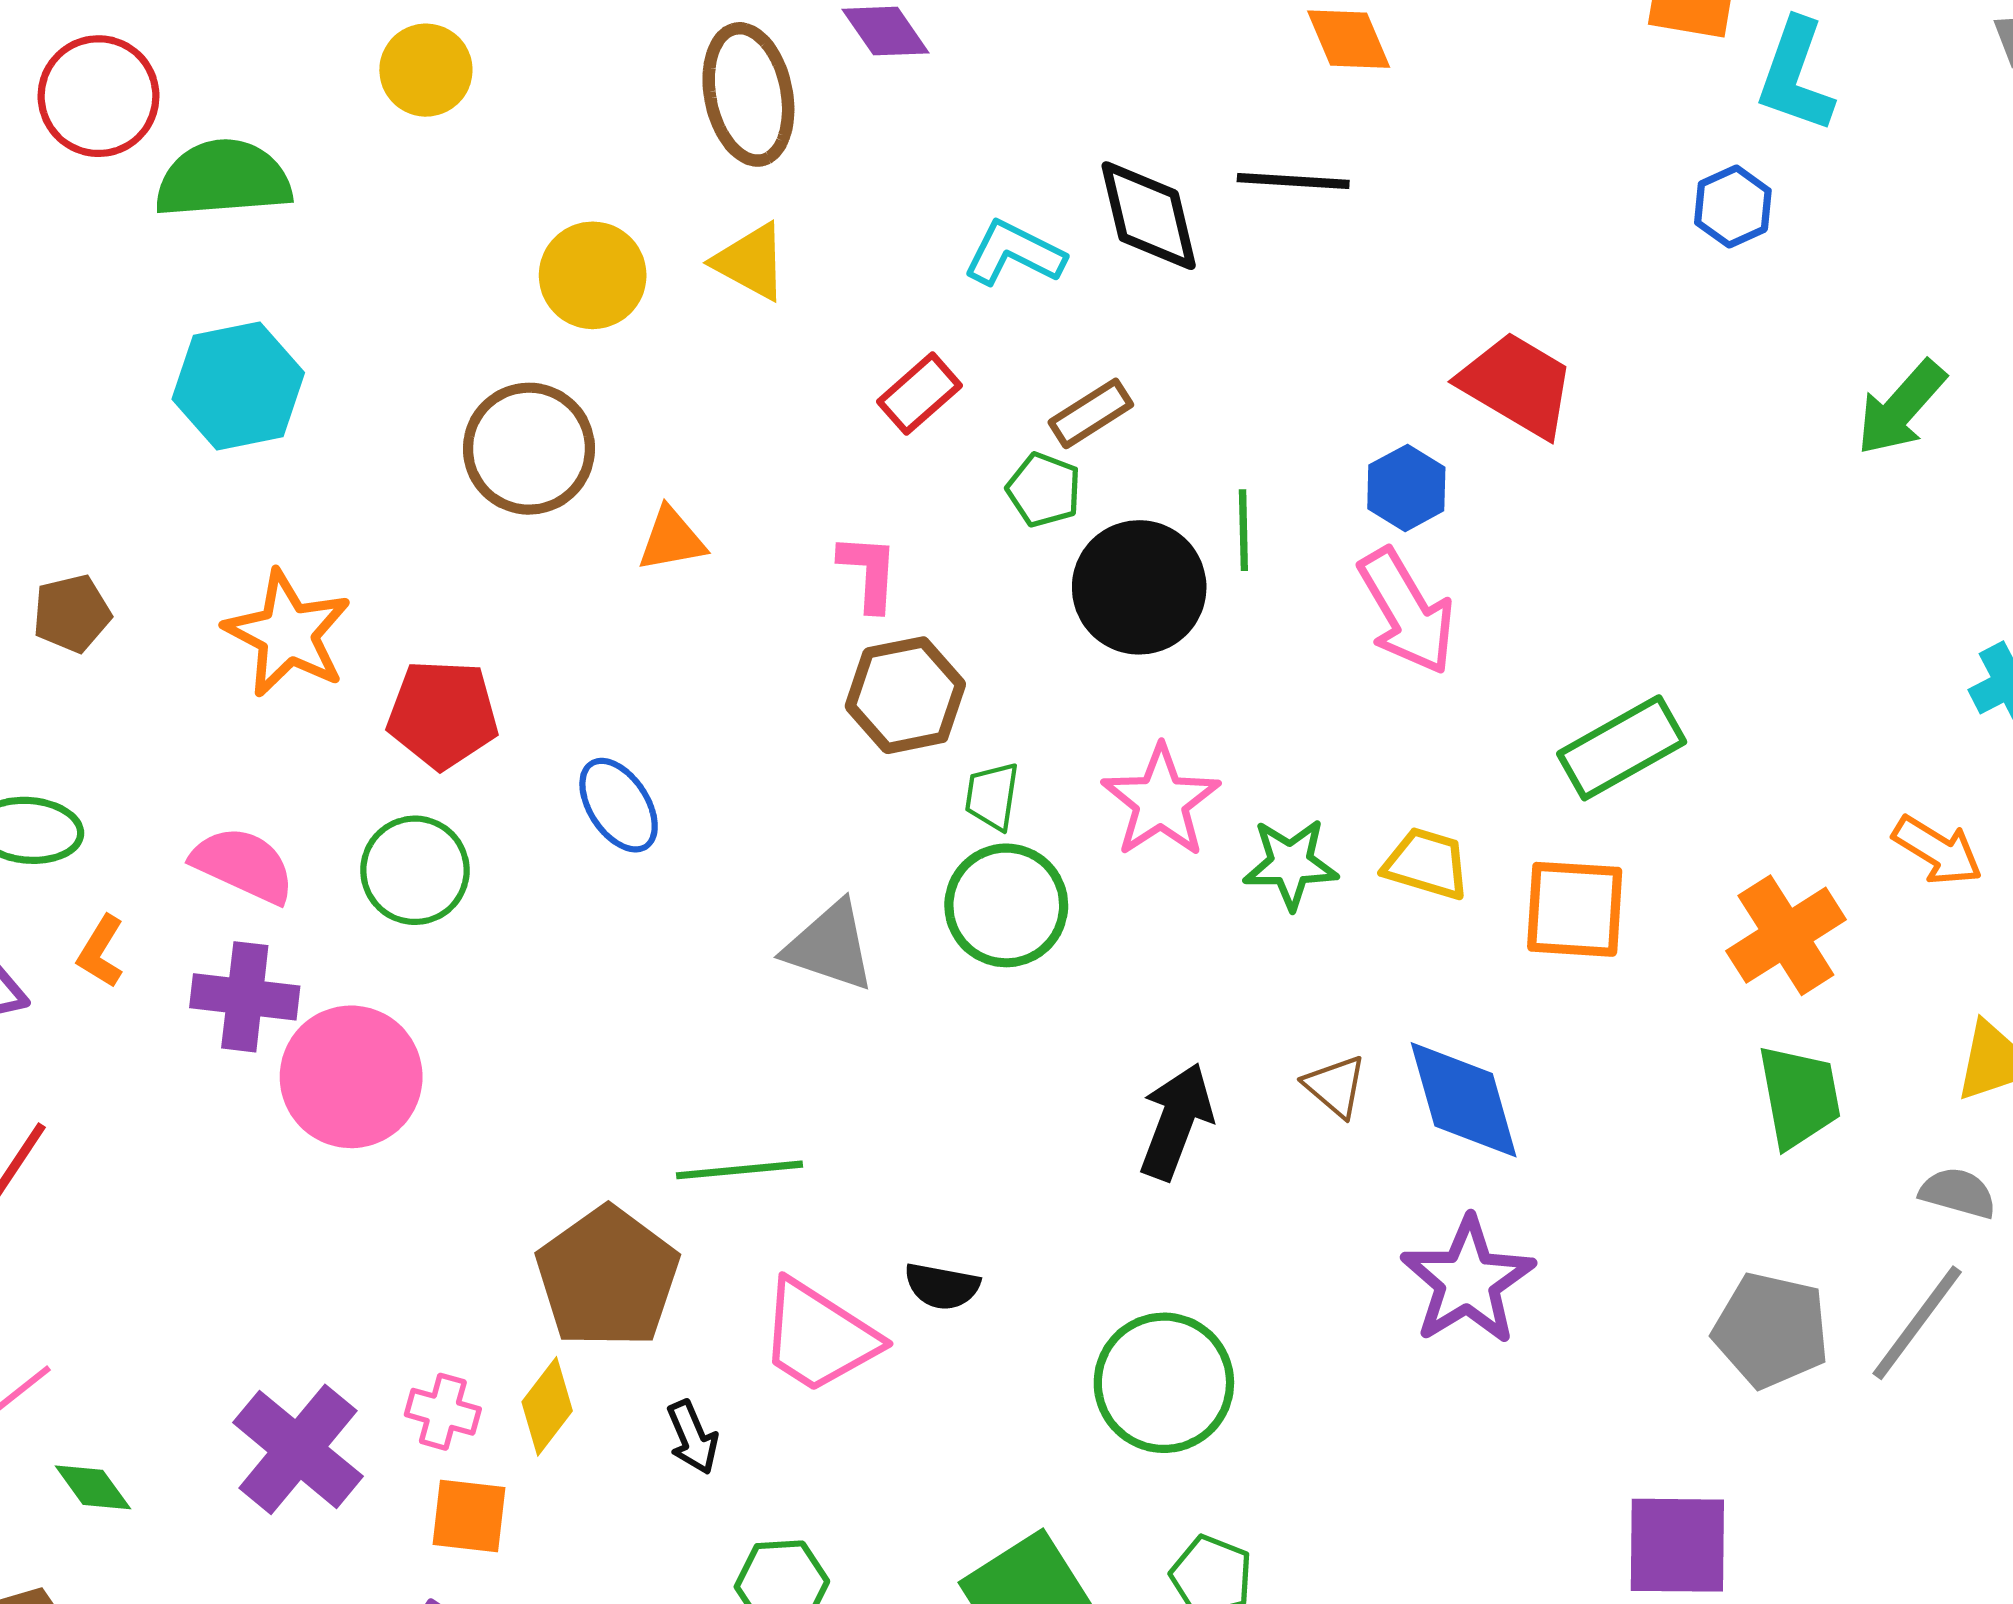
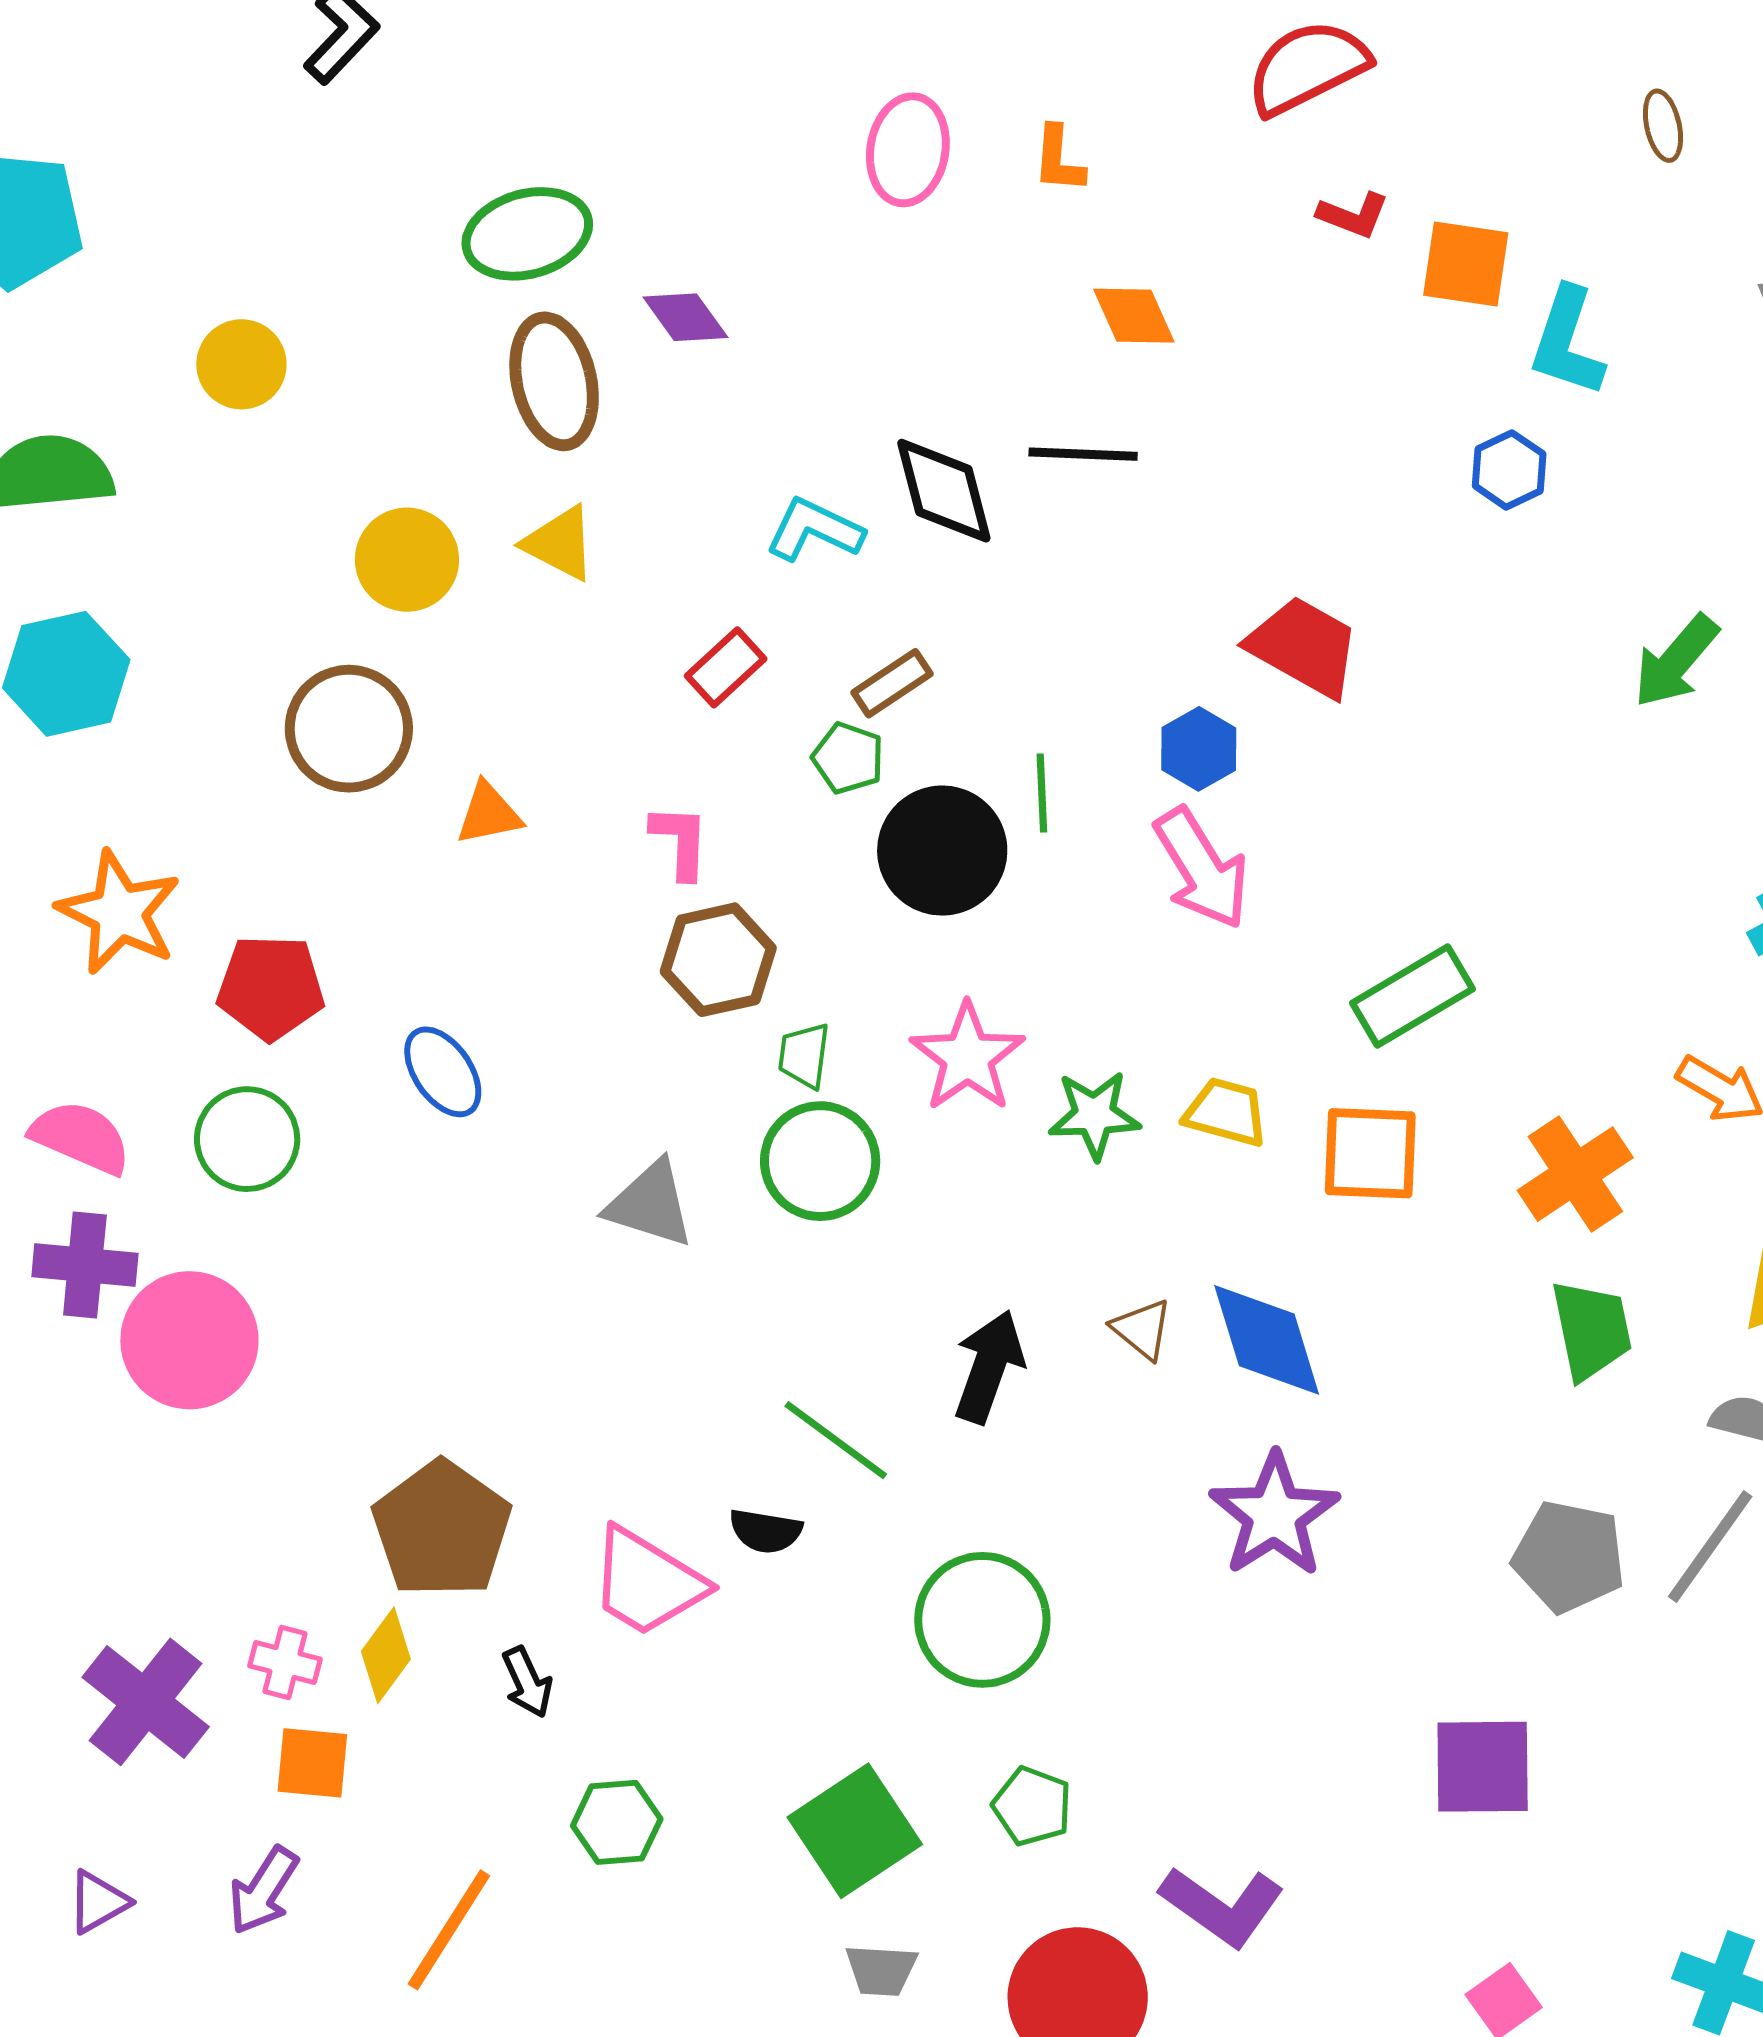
green line: (740, 1170) -> (836, 1440), moved, turned 43

